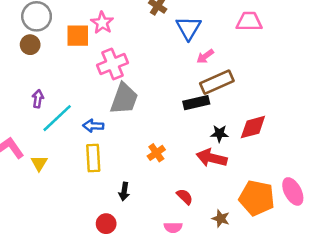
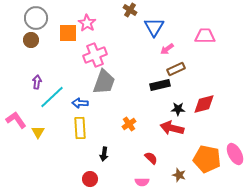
pink trapezoid: (249, 21) -> (205, 36), moved
brown rectangle: (217, 82) -> (176, 69), size x0.7

